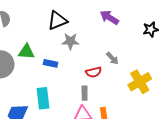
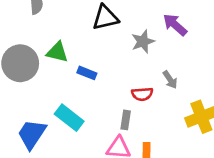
gray star: (70, 41) -> (143, 42), moved, turned -30
cyan rectangle: (43, 98) -> (69, 118), turned -55

